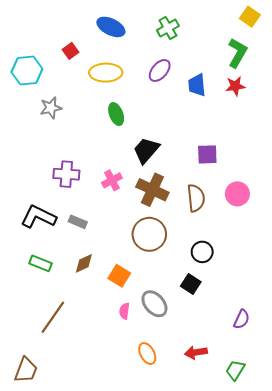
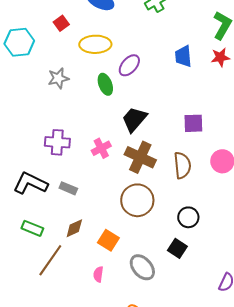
purple ellipse: (160, 70) -> (129, 65), moved
gray star: (51, 108) -> (58, 78), moved
pink semicircle: (124, 311) -> (98, 274), moved
brown line: (53, 317) -> (50, 260), moved

